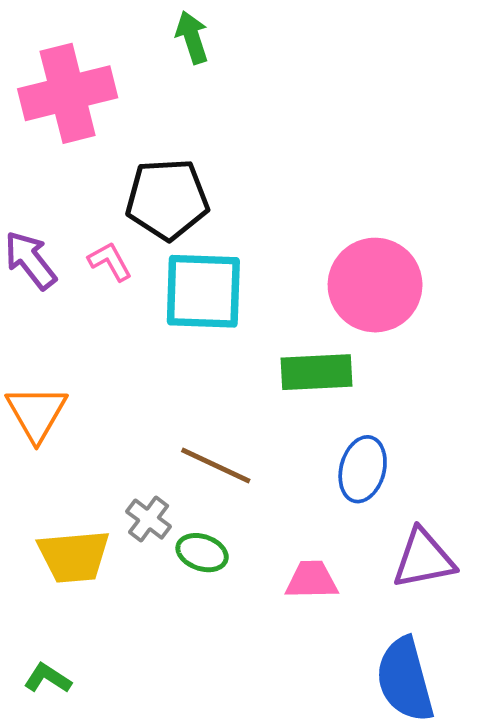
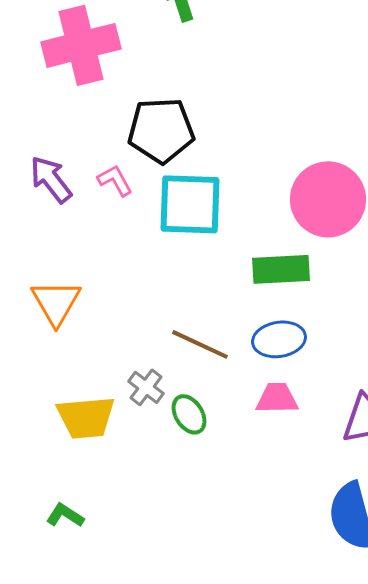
blue ellipse: (363, 469) -> (279, 339), moved, turned 66
green ellipse: (202, 553) -> (189, 414), turned 39
pink trapezoid: (312, 580) -> (277, 398), moved

